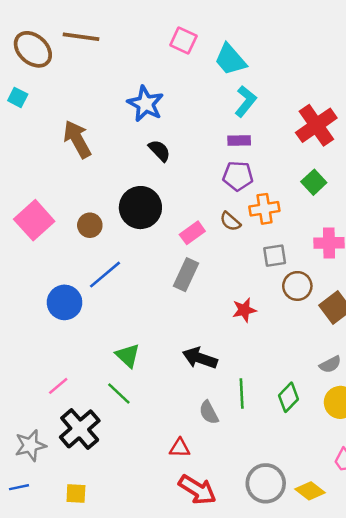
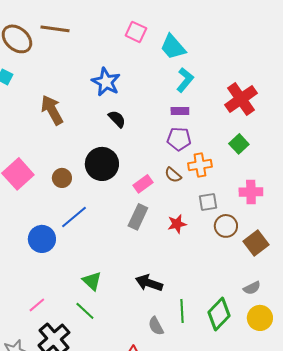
red star: (244, 310) -> (177, 224), moved
green diamond: (288, 397) -> (219, 314), size x1.4

